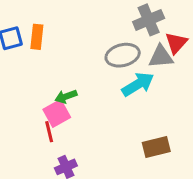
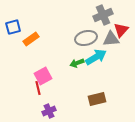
orange rectangle: (37, 37) -> (31, 39), moved, turned 49
green arrow: (66, 96) -> (77, 63), moved
brown rectangle: (156, 147) -> (97, 99), moved

